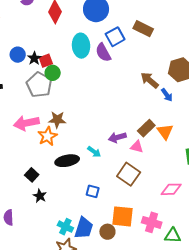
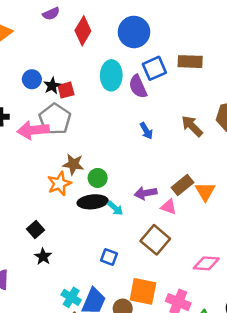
brown rectangle: (143, 29) -> (190, 62), turned -30
green circle: (53, 73) -> (98, 178), moved
blue arrow: (167, 95) -> (146, 131), moved
pink arrow: (26, 123) -> (33, 130), moved
black ellipse: (67, 161) -> (93, 202), moved

